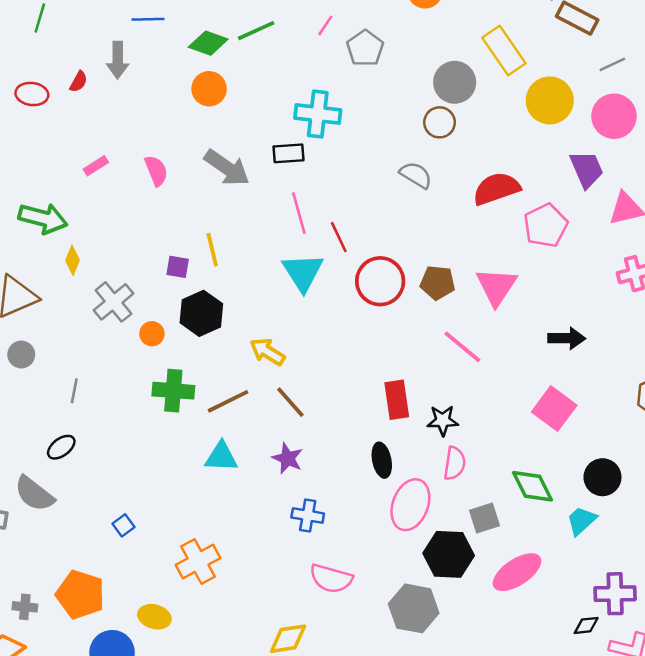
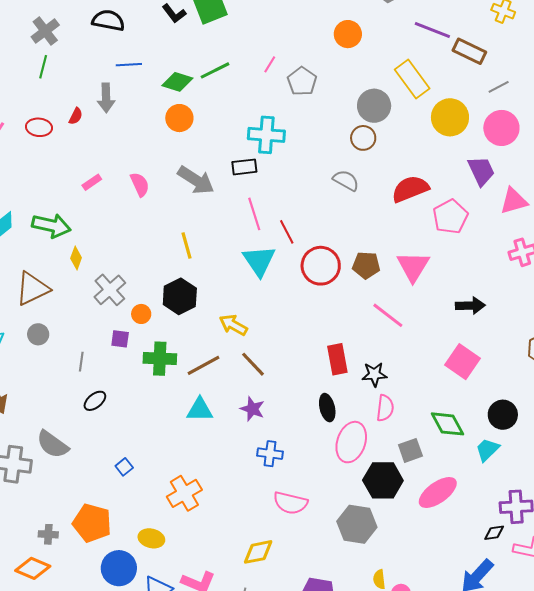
purple square: (178, 267) -> (120, 339), moved
black ellipse: (61, 447) -> (95, 401), moved

